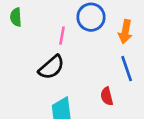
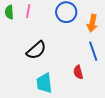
pink line: (62, 36) -> (28, 11), moved

